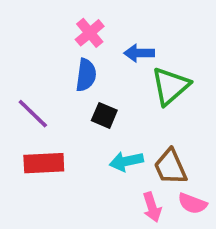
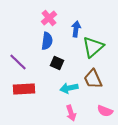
blue arrow: (139, 53) -> (76, 29), turned 98
brown trapezoid: (170, 167) -> (93, 79), moved
pink arrow: (152, 207) -> (71, 113), moved

